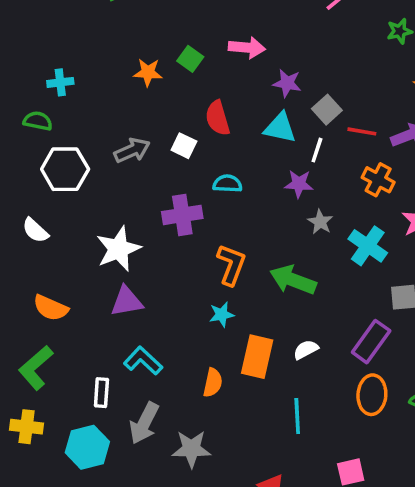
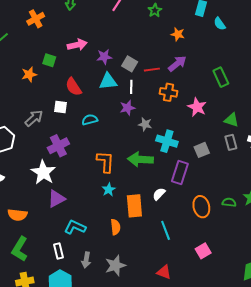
purple cross: (182, 215) -> (58, 146), moved
cyan cross: (368, 246) -> (167, 141), moved
purple rectangle: (371, 342) -> (180, 173), moved
gray arrow: (144, 423) -> (86, 260), size x0.7

